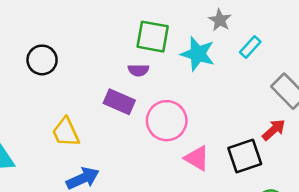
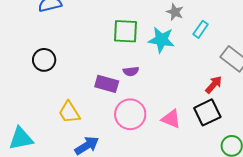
purple semicircle: (138, 70) -> (131, 71), moved
pink circle: (167, 121) -> (130, 114), moved
red arrow: (274, 130) -> (214, 85), moved

